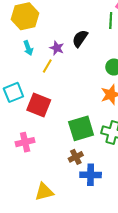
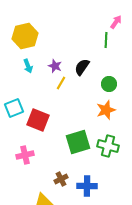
black semicircle: (80, 38) -> (82, 67), moved
yellow line: (47, 66) -> (61, 83), moved
brown cross: (76, 157) -> (61, 179), moved

